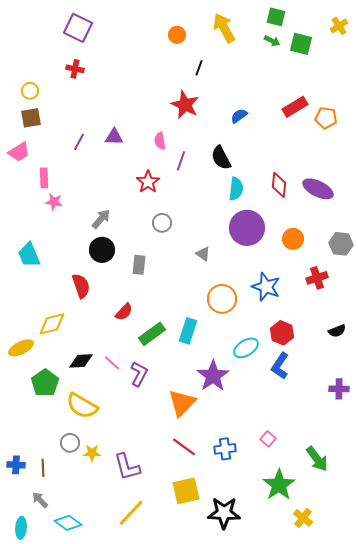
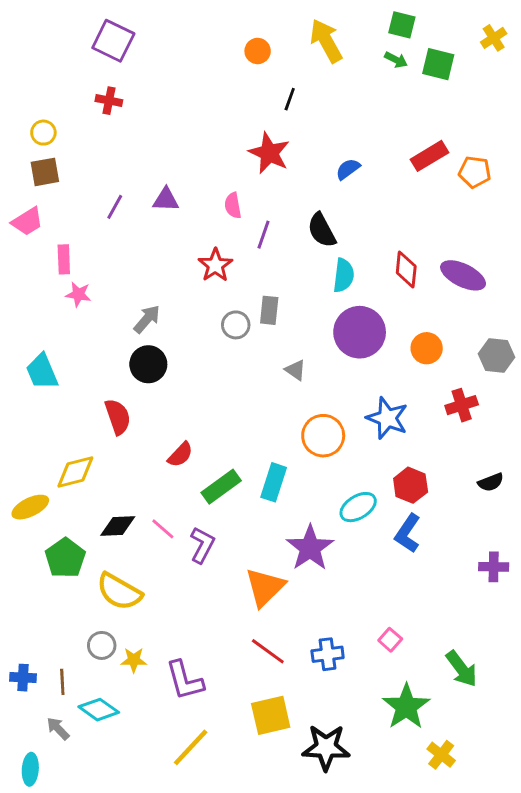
gray rectangle: (139, 265) -> (269, 310), moved
cyan diamond: (68, 523) -> (99, 710), moved

